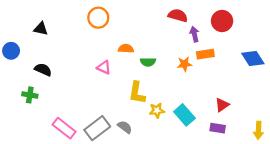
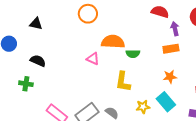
orange semicircle: (126, 49) -> (113, 42), size x1.6
orange rectangle: (205, 54) -> (171, 49), moved
orange star: (184, 64) -> (170, 77), moved
yellow star: (157, 110) -> (143, 107), moved

